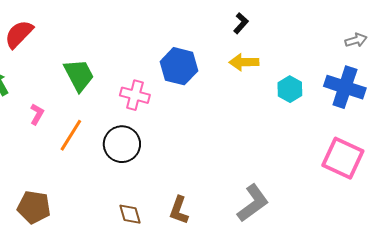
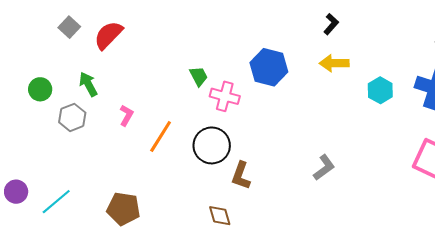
green trapezoid: (79, 75) -> (199, 76), moved, size x0.6
gray L-shape: (253, 203) -> (324, 168), moved, size x0.7
brown L-shape: (179, 210) -> (241, 176), moved

